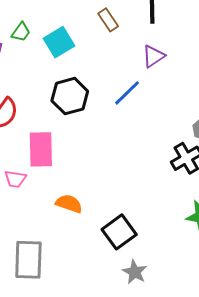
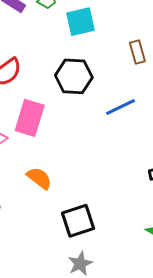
brown rectangle: (108, 20) -> (137, 52), moved
blue line: (127, 93) -> (121, 107), moved

